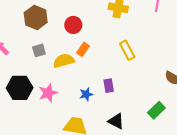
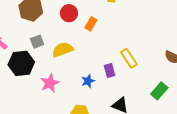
orange rectangle: (83, 49) -> (91, 24), moved
yellow rectangle: (127, 50) -> (129, 58), moved
black hexagon: (20, 88) -> (21, 63), moved

